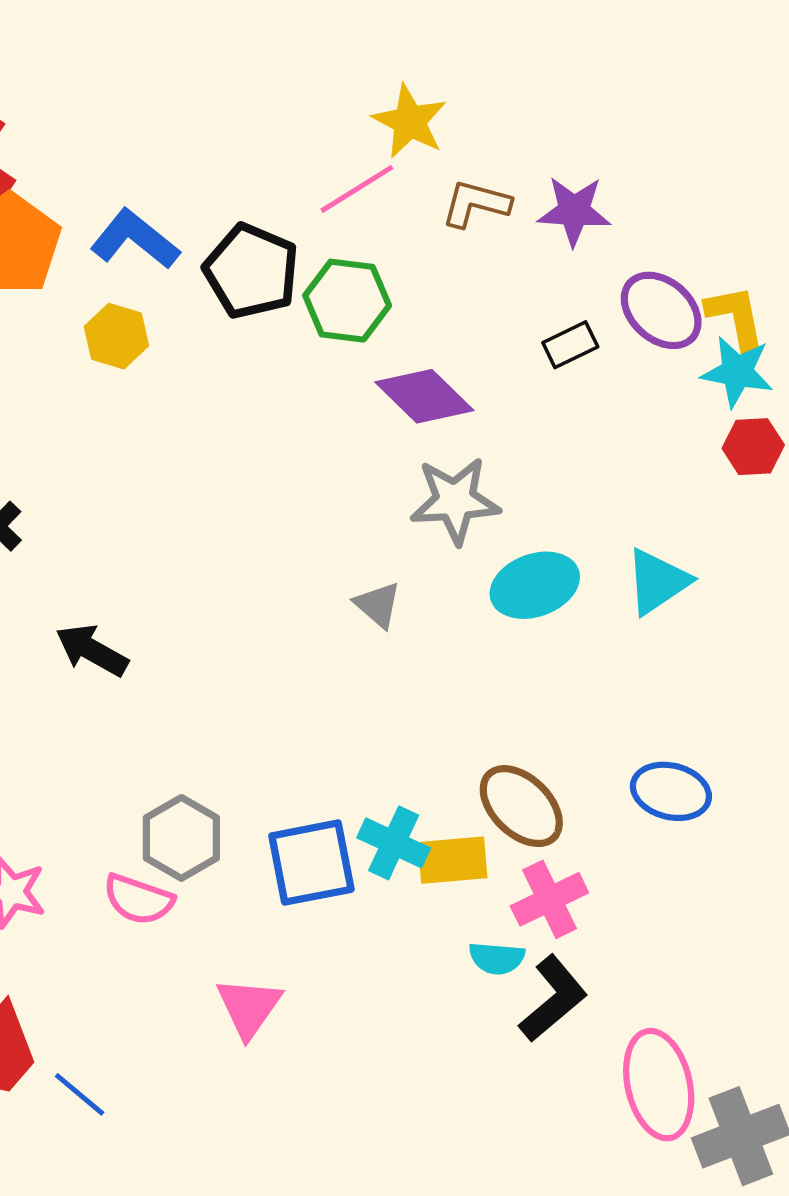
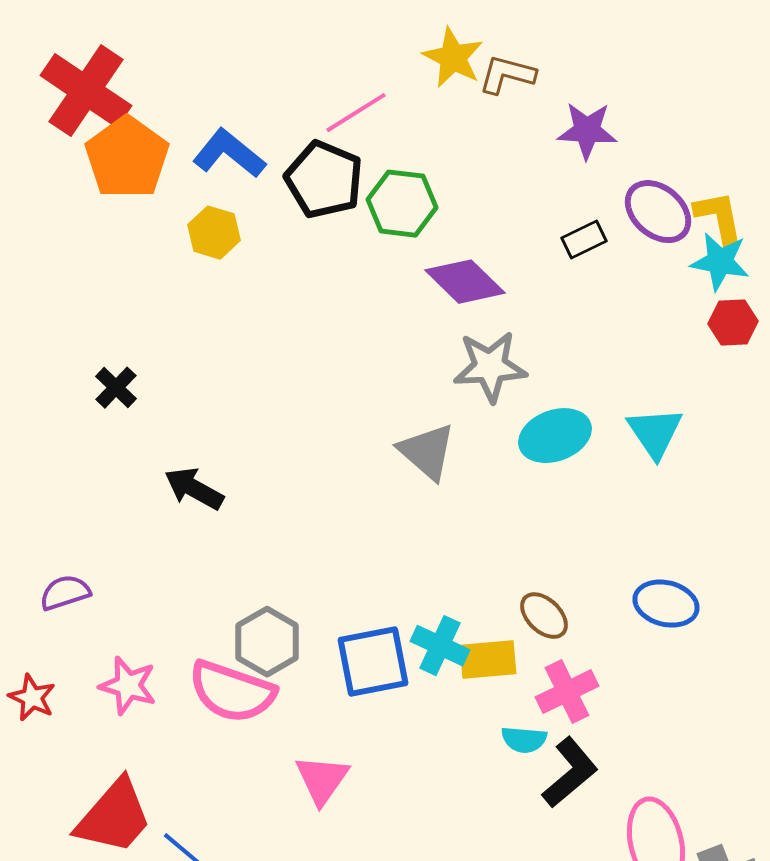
pink line: (357, 189) -> (356, 113), moved
brown L-shape: (476, 204) -> (507, 75), moved
cyan triangle: (657, 582) -> (655, 433), turned -30
gray triangle: (378, 605) -> (427, 452), size x1.5
brown ellipse: (521, 806) -> (544, 616), size x0.7
pink semicircle: (138, 899) -> (232, 692), size x1.5

